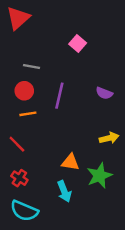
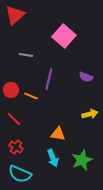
pink square: (78, 43) -> (64, 36), size x1.6
red circle: (24, 91) -> (11, 90), moved
orange line: (28, 114) -> (31, 96), moved, turned 32
green star: (99, 176) -> (82, 160), moved

